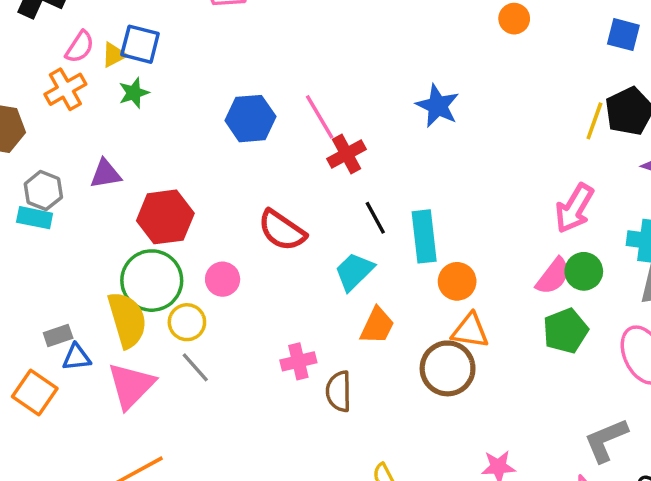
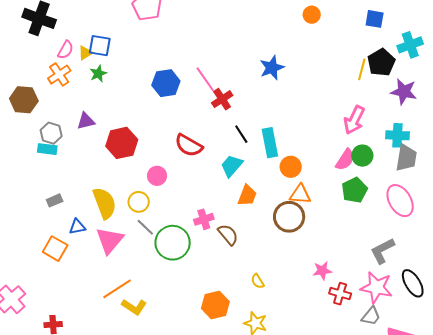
blue star: (438, 106) -> (272, 68), turned 30
green circle: (152, 281) -> (173, 243), moved
gray rectangle: (58, 335) -> (55, 200), moved
brown semicircle: (339, 391) -> (228, 235), turned 145

